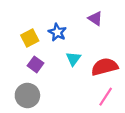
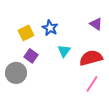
purple triangle: (95, 18) -> (96, 24), moved
gray circle: (27, 95) -> (16, 73), moved

